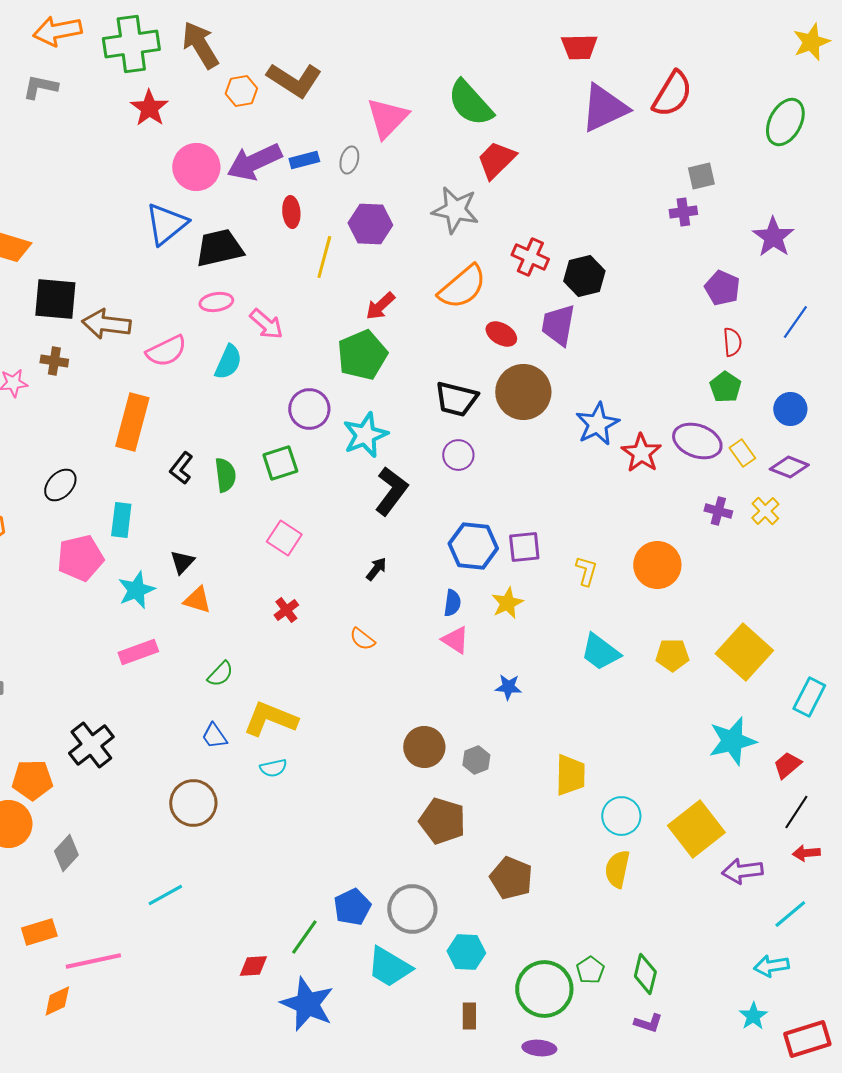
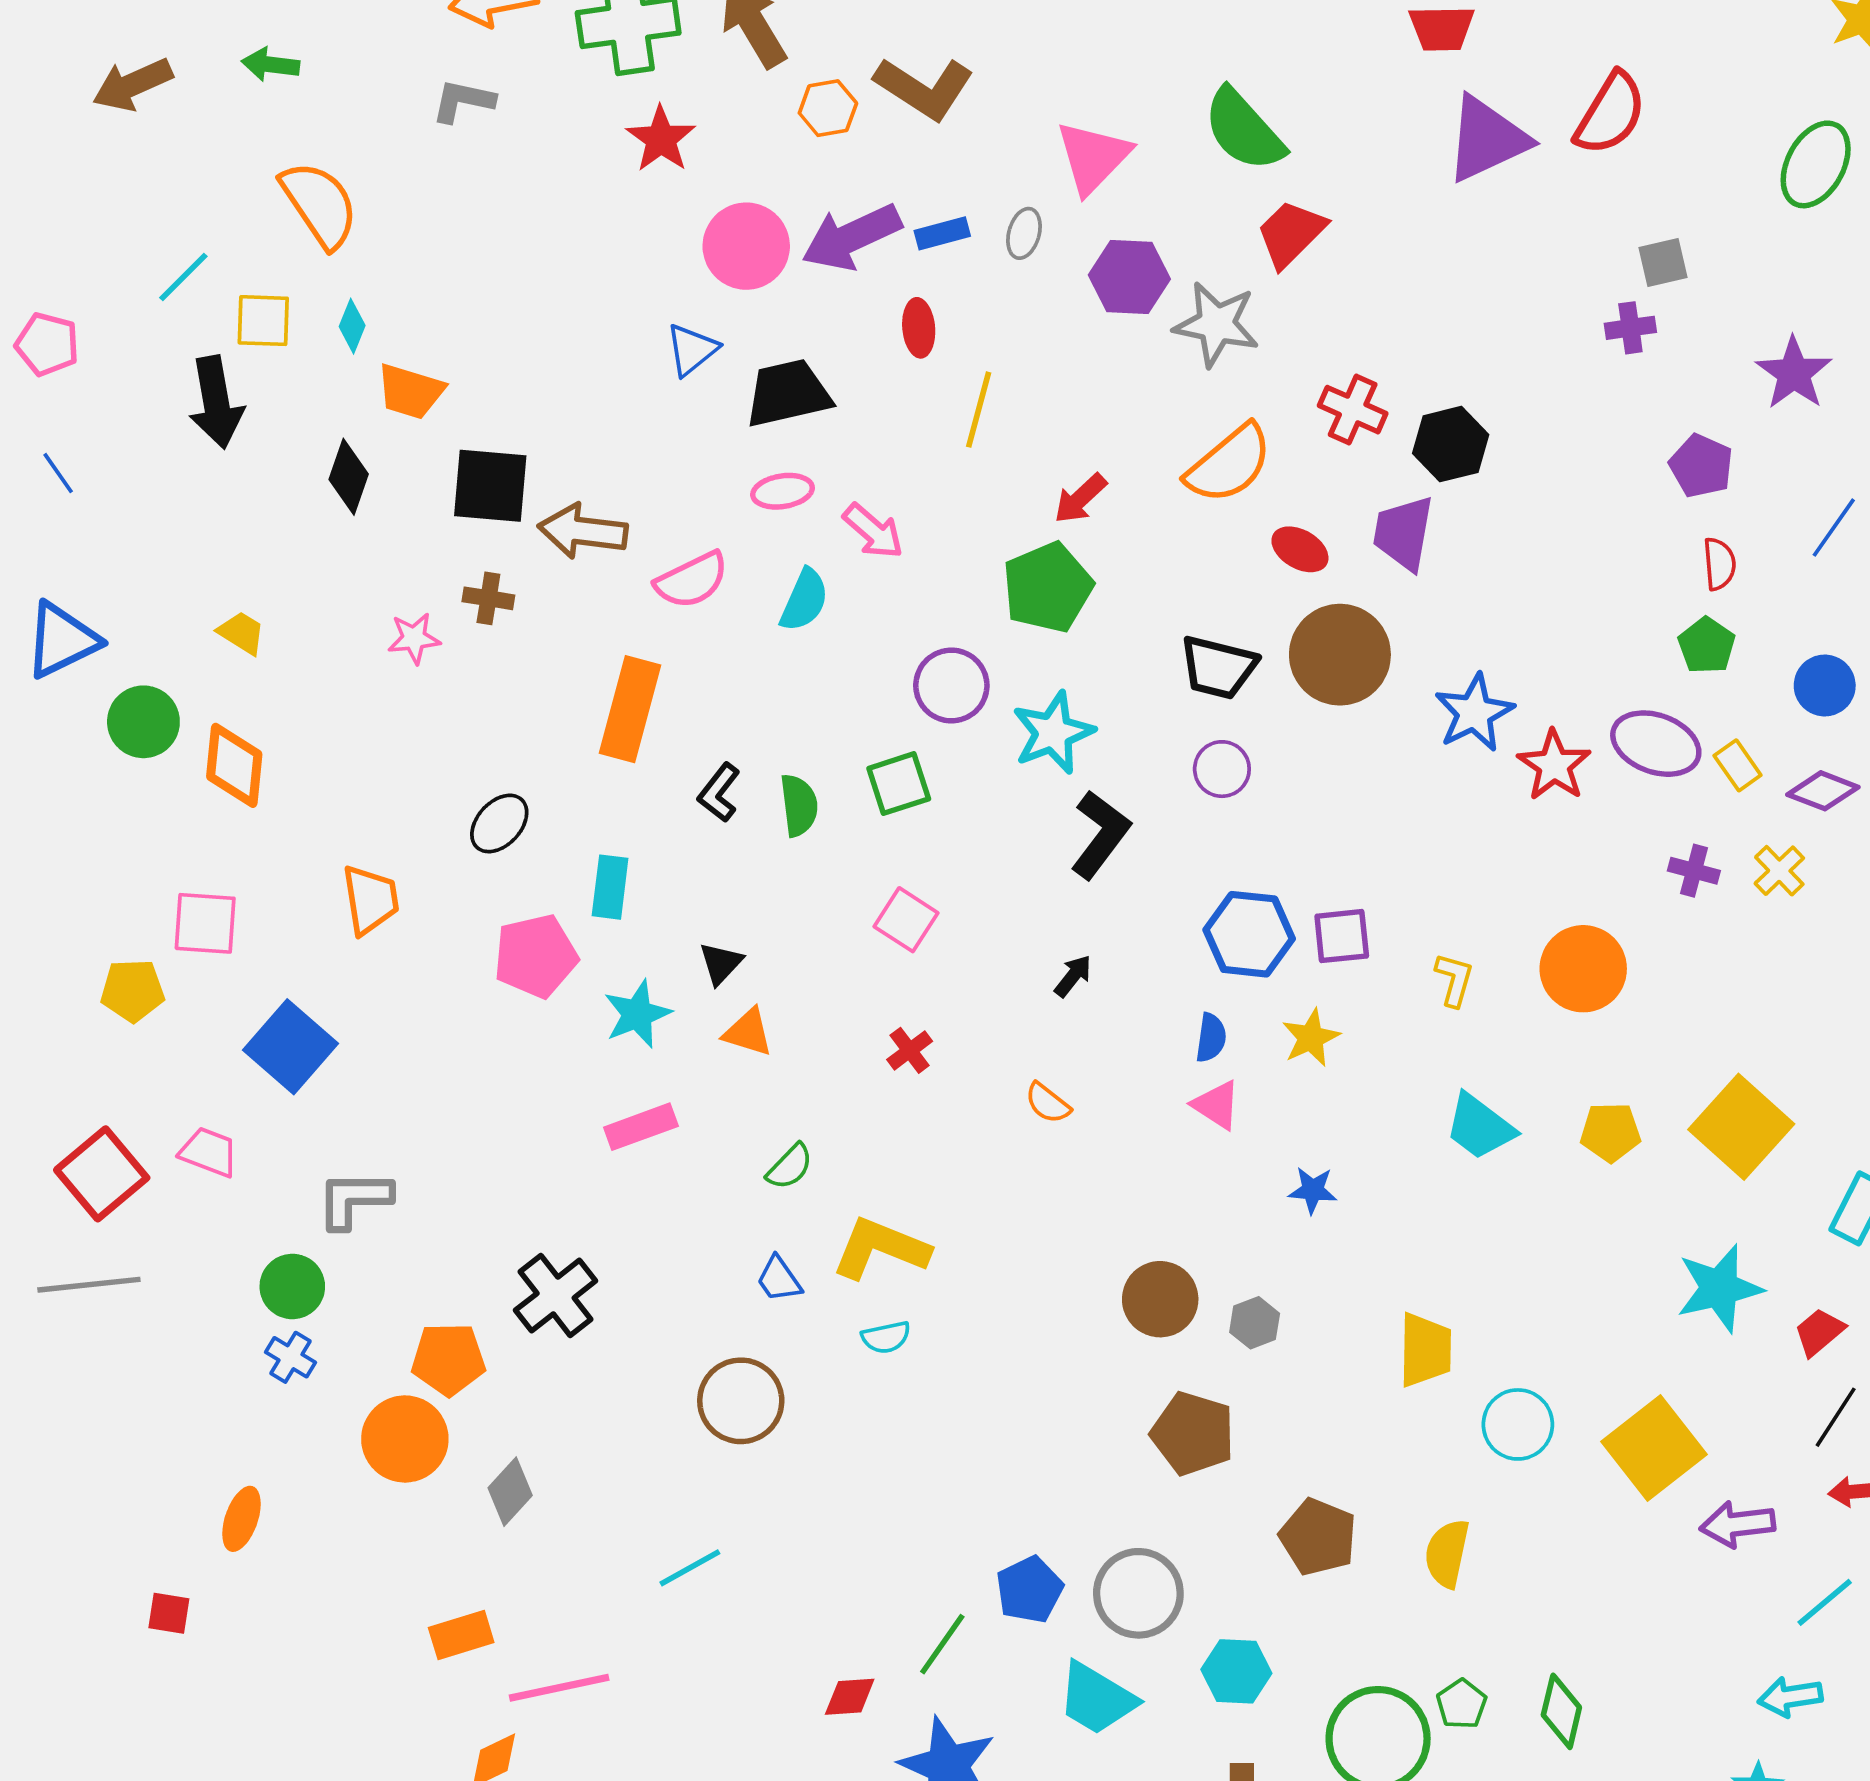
blue triangle: (166, 224) -> (692, 350), size x0.7
purple hexagon: (370, 224) -> (1129, 277), moved
yellow semicircle: (617, 869) -> (1447, 1553), moved

